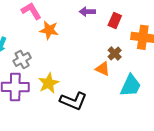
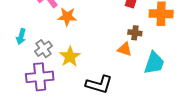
brown cross: (115, 54) -> (135, 33), turned -32
yellow star: (49, 83) -> (70, 57), moved

